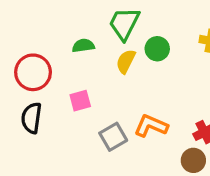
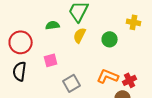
green circle: (157, 49) -> (110, 39), moved
orange L-shape: (151, 126) -> (108, 76), moved

